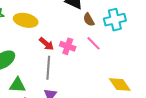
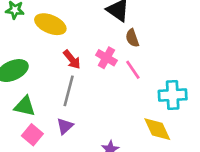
cyan cross: (115, 20) -> (173, 95), moved
pink cross: (68, 46) -> (106, 58), moved

